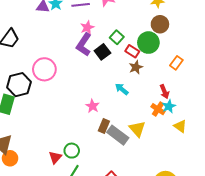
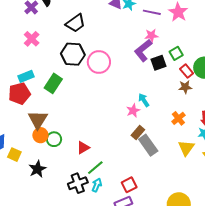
black hexagon: (19, 85) -> (73, 54), moved
cyan arrow: (122, 89) -> (144, 100), moved
orange cross: (158, 109) -> (178, 118), moved
yellow triangle: (137, 129) -> (186, 148), moved
green circle: (72, 151) -> (54, 139), moved

